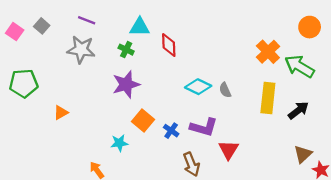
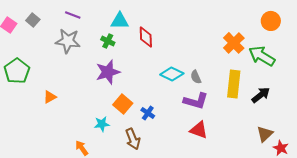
green pentagon: (24, 83) -> (17, 71), turned -30
purple L-shape: (204, 127) -> (196, 101), moved
red triangle: (229, 150) -> (199, 130), turned -42
brown arrow: (191, 164) -> (133, 139), moved

